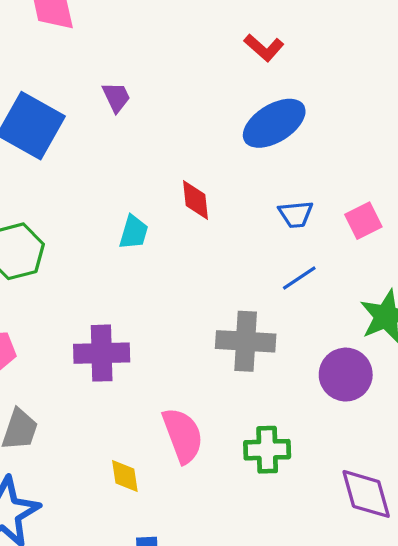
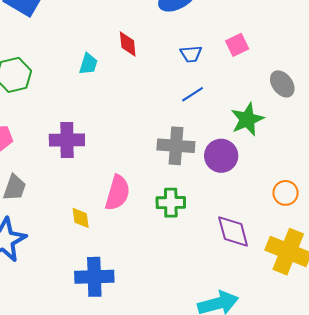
pink square: (363, 221) -> (237, 45), moved
gray cross: (246, 341) -> (176, 146), moved
pink semicircle: (183, 435) -> (118, 193), turned 36

